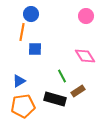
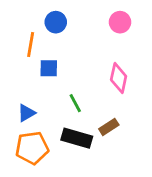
blue circle: (31, 14) -> (56, 22), moved
pink diamond: (85, 56) -> (119, 78), turned 45
green line: (62, 76) -> (75, 103), moved

